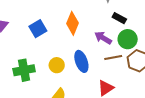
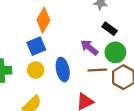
orange diamond: (73, 23) -> (43, 20), moved
blue square: (38, 29) -> (36, 46), moved

